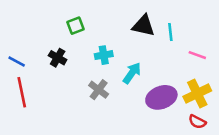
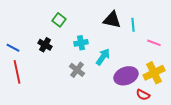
green square: (76, 26) -> (59, 20), turned -32
red semicircle: (197, 122) -> (143, 95), moved

